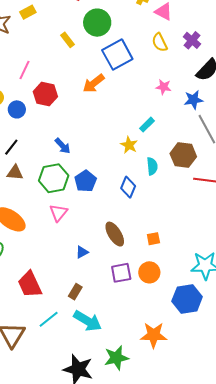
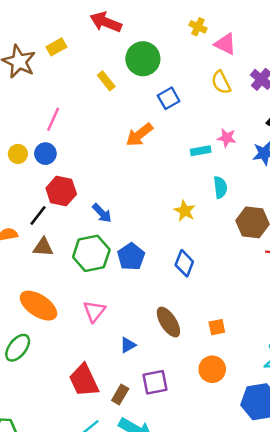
blue square: (117, 55) -> (169, 98), size x0.6
red hexagon: (45, 94) -> (61, 191), moved
blue circle: (17, 109) -> (45, 154), moved
cyan rectangle: (147, 125) -> (201, 151), moved, turned 35
cyan semicircle: (152, 166) -> (220, 187), moved
pink triangle: (58, 213) -> (94, 311), moved
purple square: (121, 273) -> (155, 382), moved
red trapezoid: (30, 284) -> (84, 380), moved

